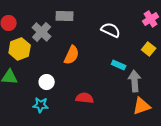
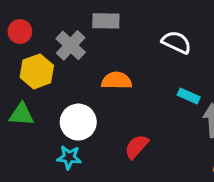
orange semicircle: (72, 55) -> (117, 81), turned -114
white circle: (47, 82) -> (78, 122), size x1.5
red semicircle: (85, 98) -> (137, 147), turned -54

